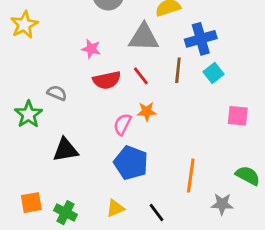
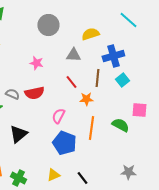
gray triangle: (144, 37) -> (73, 55), size x0.7
red semicircle: (107, 80) -> (34, 93), moved
orange star: (147, 111) -> (86, 99), moved
black triangle: (65, 150) -> (18, 134), turned -30
orange line: (191, 176) -> (91, 128), moved
green semicircle: (248, 176) -> (120, 125), moved

